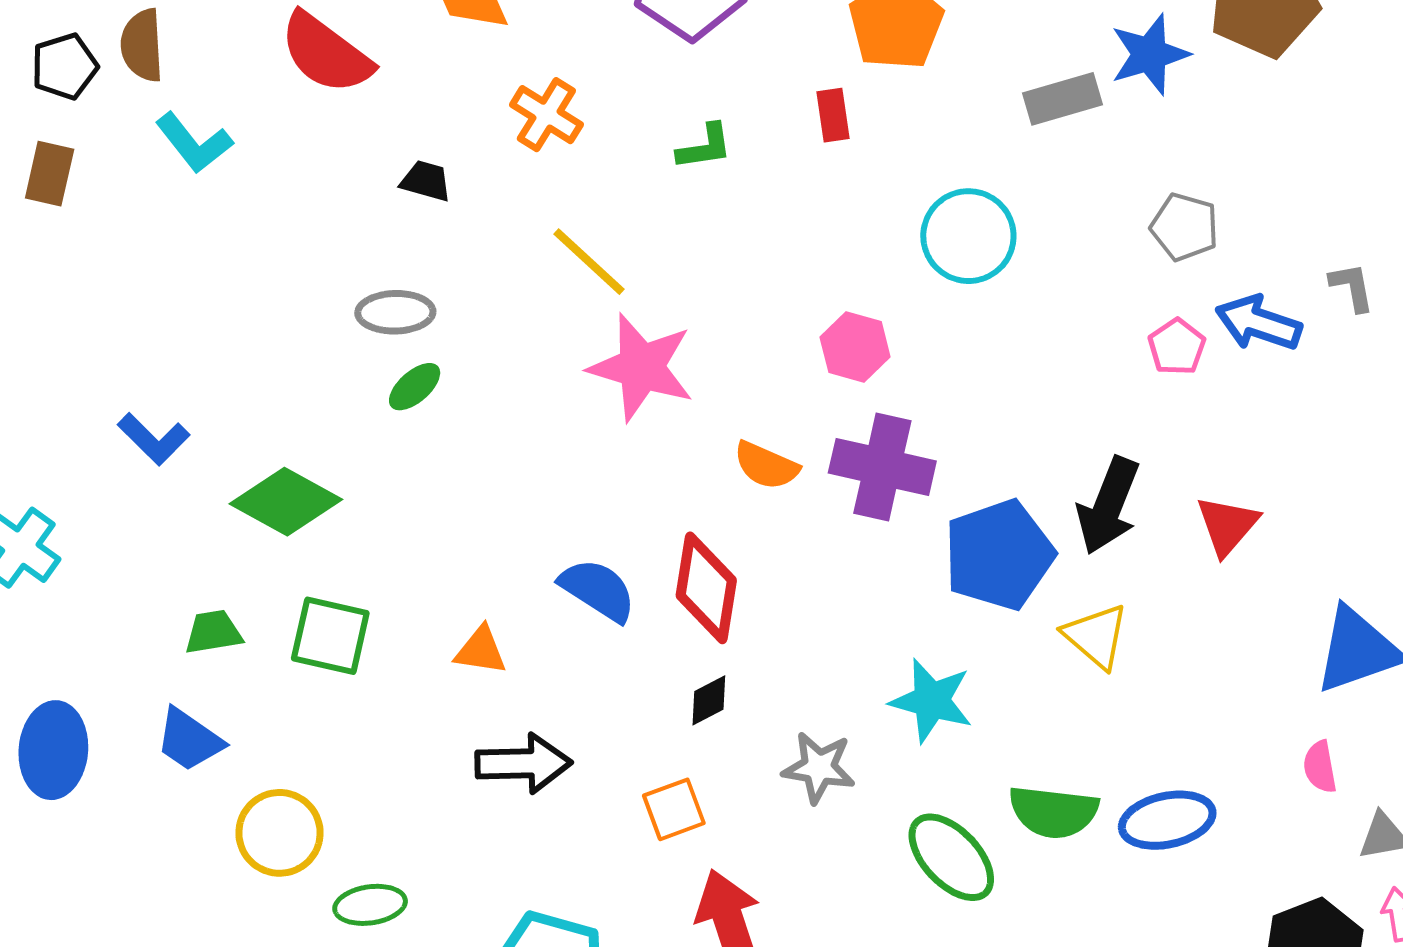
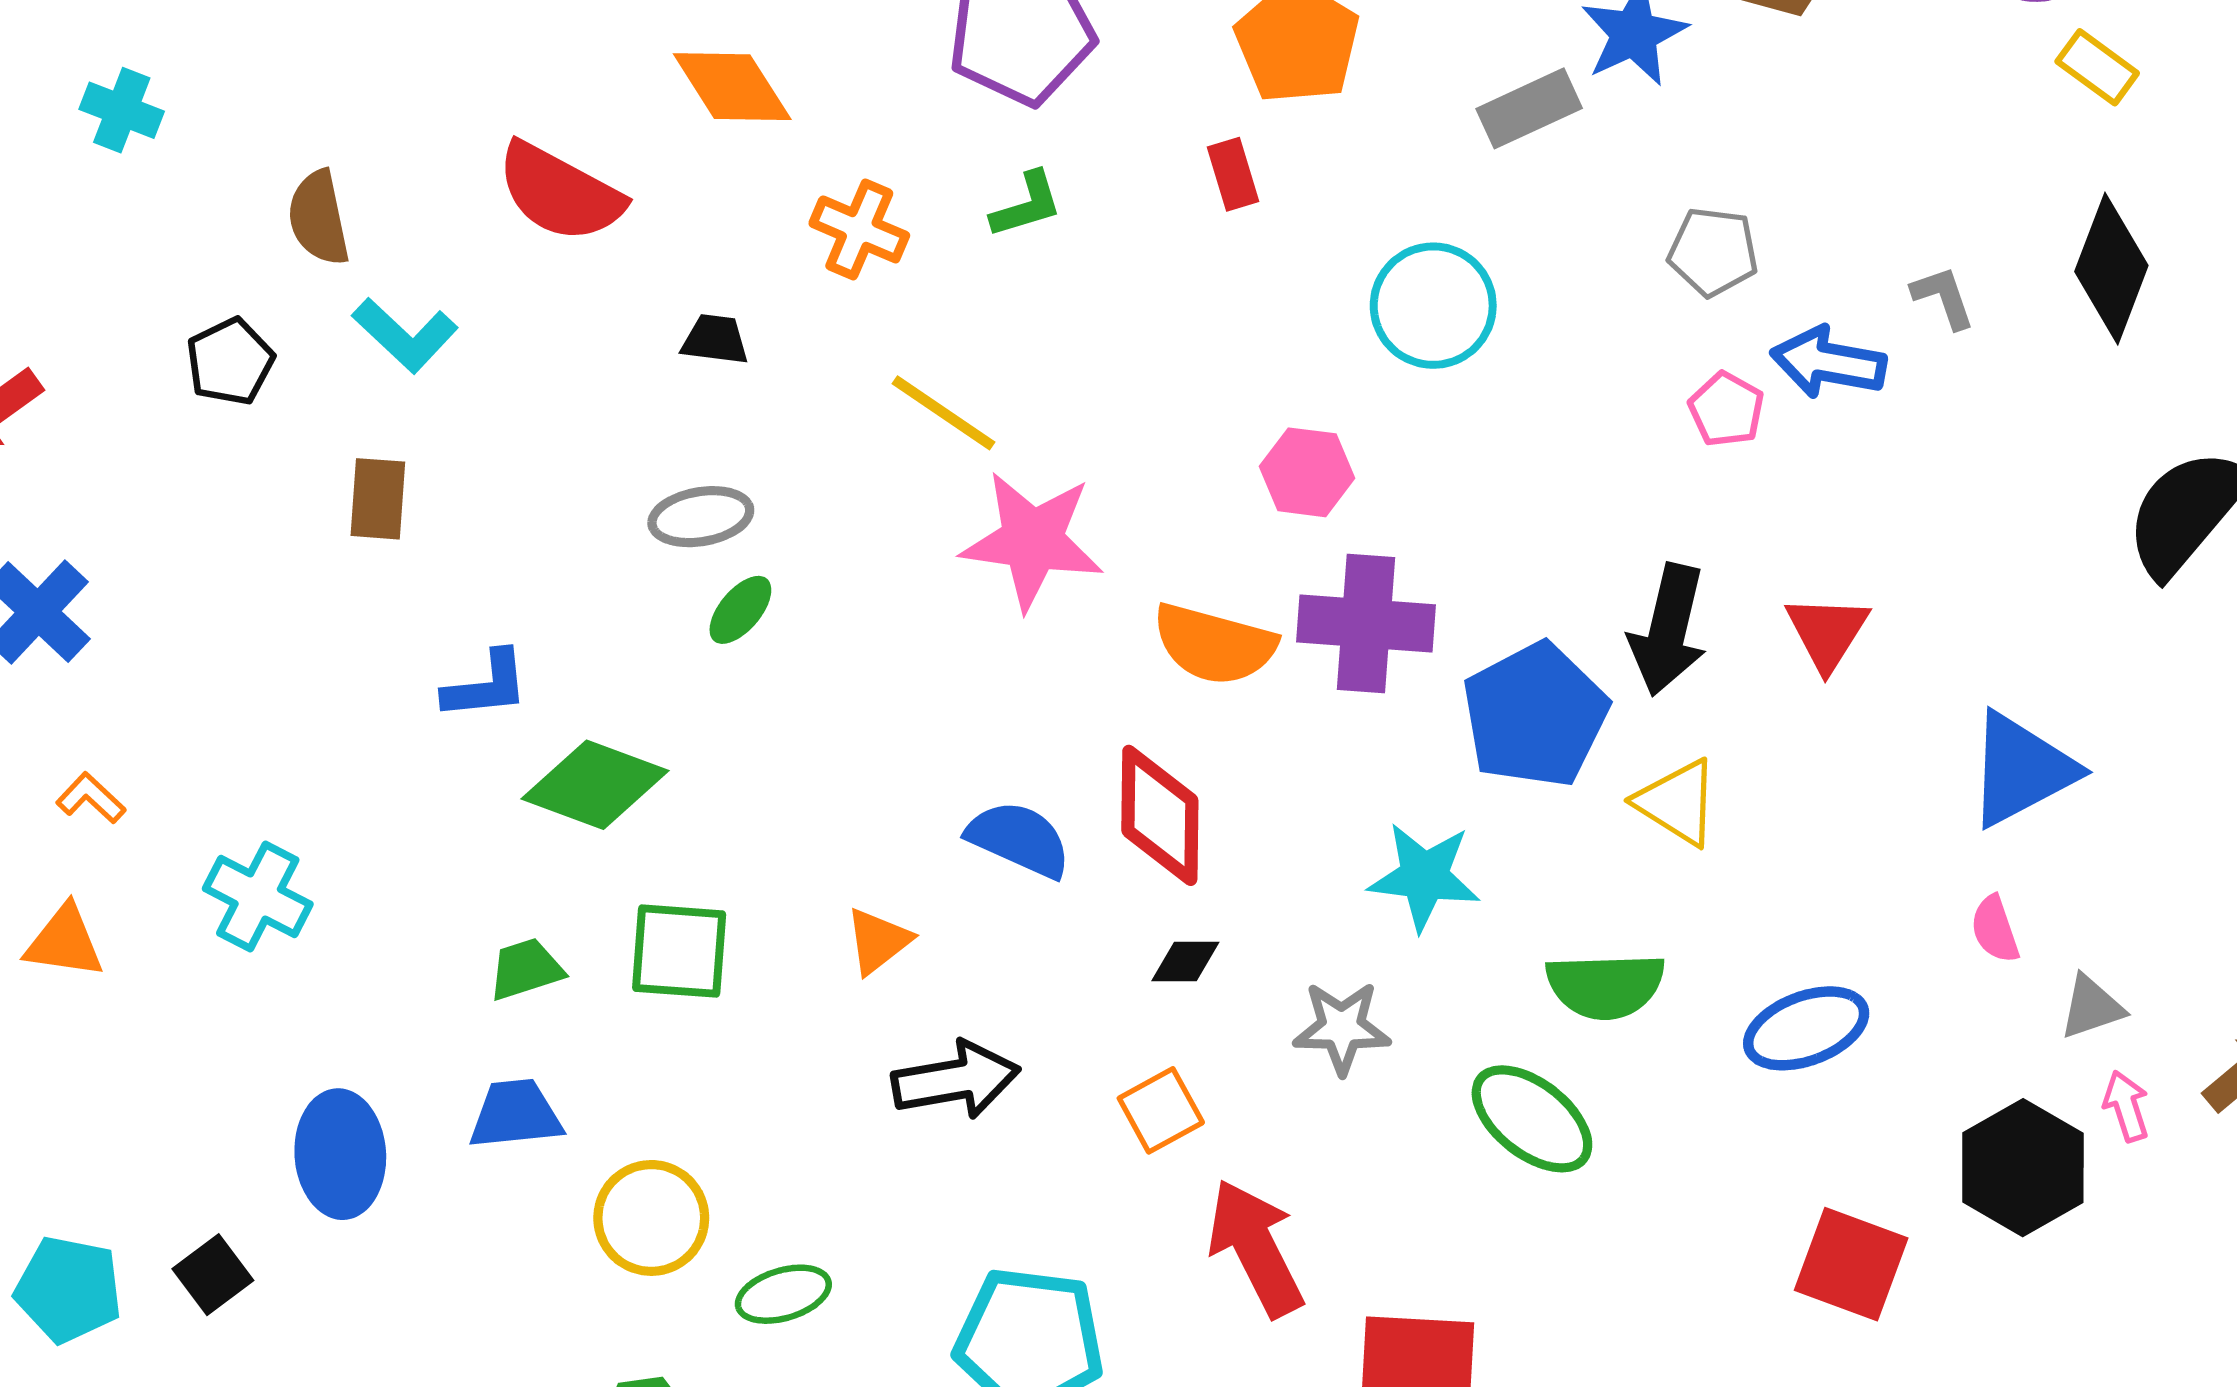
black pentagon: (65, 66) -> (230, 362), moved
green L-shape: (705, 147) -> (1027, 205), moved
brown rectangle: (50, 174) -> (378, 499), moved
blue L-shape: (154, 439) -> (486, 685), moved, turned -42
orange semicircle: (766, 466) -> (1214, 644), size x1.4
orange triangle: (481, 650) -> (878, 941), turned -38
black diamond: (709, 700) -> (1185, 961), turned 36
cyan star: (931, 701) -> (1424, 877), moved
blue trapezoid: (189, 740) -> (516, 1114), turned 148
green semicircle: (1053, 812) -> (1605, 986), moved

